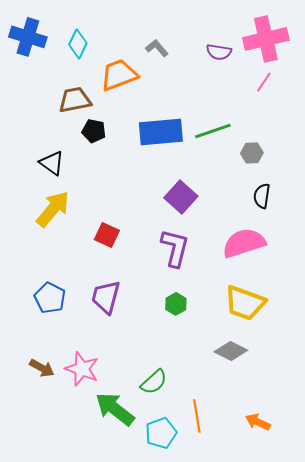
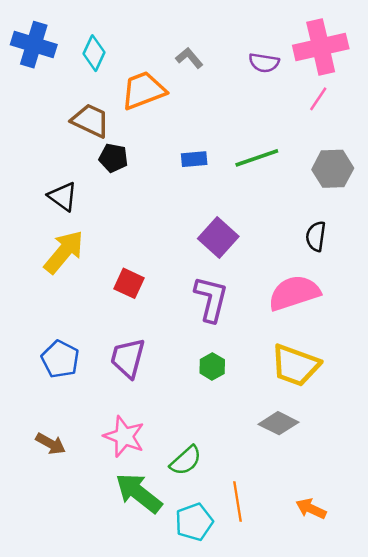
brown trapezoid: (75, 100) -> (90, 121), turned 36
blue rectangle: (161, 132) -> (194, 159), size x0.5
gray hexagon: (252, 153) -> (333, 169), moved, size x1.5
pink star: (82, 369) -> (124, 436), moved

